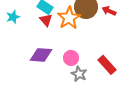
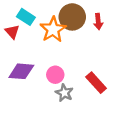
red arrow: (109, 11) -> (98, 22), turned -120
red triangle: (46, 20) -> (12, 32), moved

